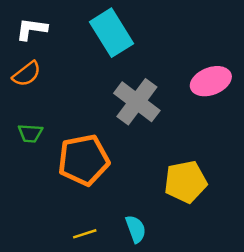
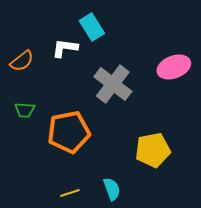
white L-shape: (32, 29) -> (65, 48), moved
cyan rectangle: (111, 33) -> (92, 27), size x0.7

